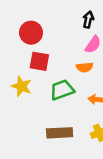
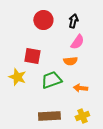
red circle: (31, 33) -> (43, 20), moved

